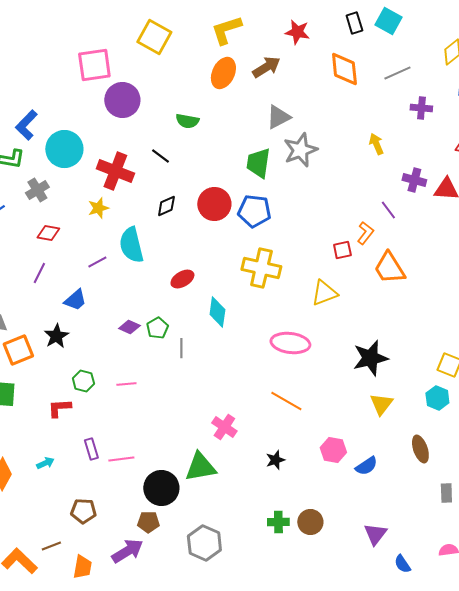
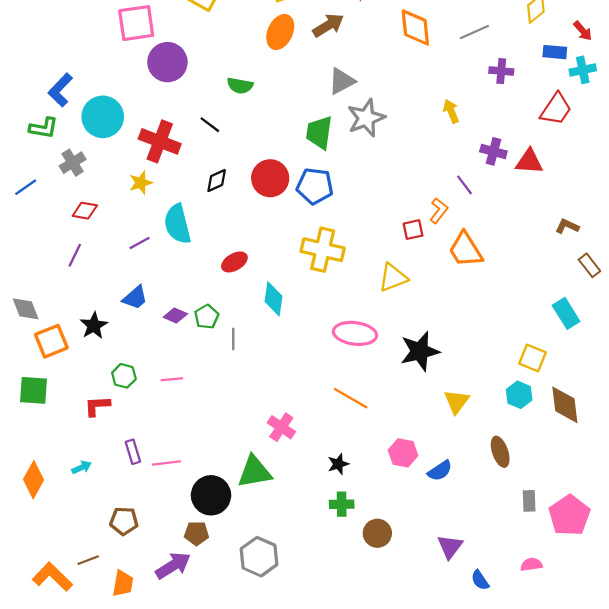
blue trapezoid: (75, 300) -> (135, 298), moved
black star: (370, 358) -> (420, 351), moved
green cross: (278, 522) -> (342, 504), moved

